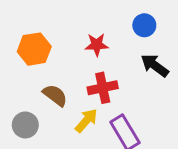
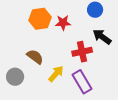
orange hexagon: (34, 49) -> (40, 19), moved
red cross: (103, 88) -> (82, 52), moved

